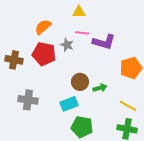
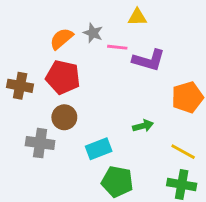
yellow triangle: (79, 12) -> (137, 17), moved
gray star: (67, 45) -> (93, 33), moved
brown circle: (80, 82) -> (64, 117), moved

